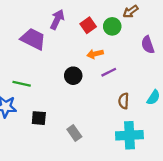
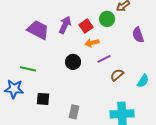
purple arrow: (57, 19) -> (65, 25), moved
red square: (88, 25) -> (86, 26), moved
brown semicircle: (124, 101) -> (117, 75), moved, turned 48
gray rectangle: (74, 133) -> (74, 112), turned 48

